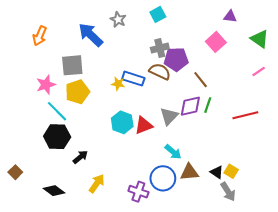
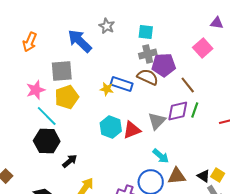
cyan square: (158, 14) -> (146, 32), moved, turned 35

